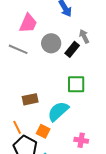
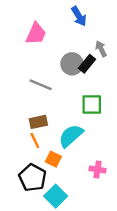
gray circle: (51, 43) -> (72, 64), moved
gray line: (18, 49) -> (41, 85), moved
orange line: (17, 127) -> (35, 140), moved

